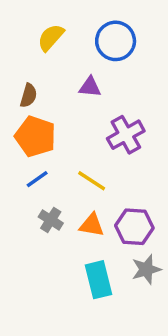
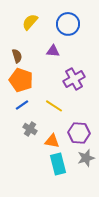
brown semicircle: (29, 95) -> (17, 56), turned -32
orange triangle: (92, 225) -> (52, 141), moved

